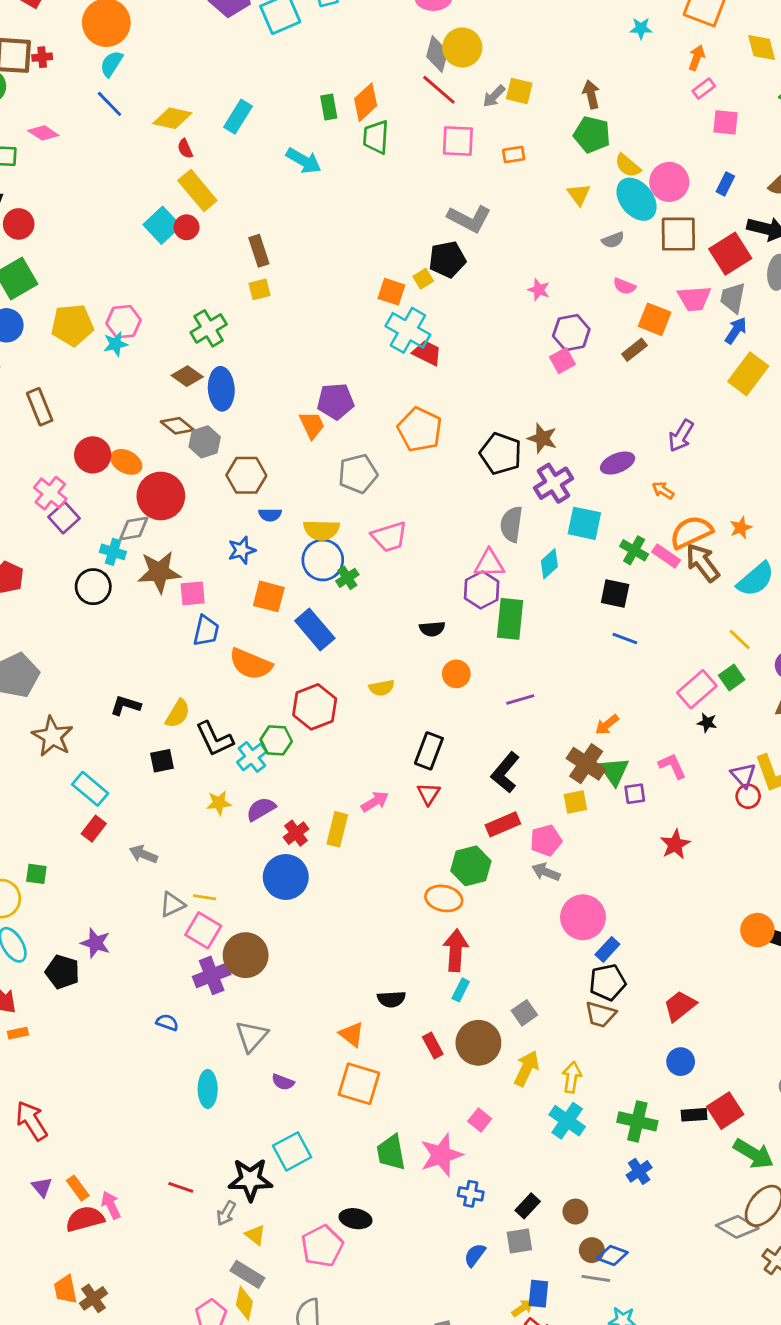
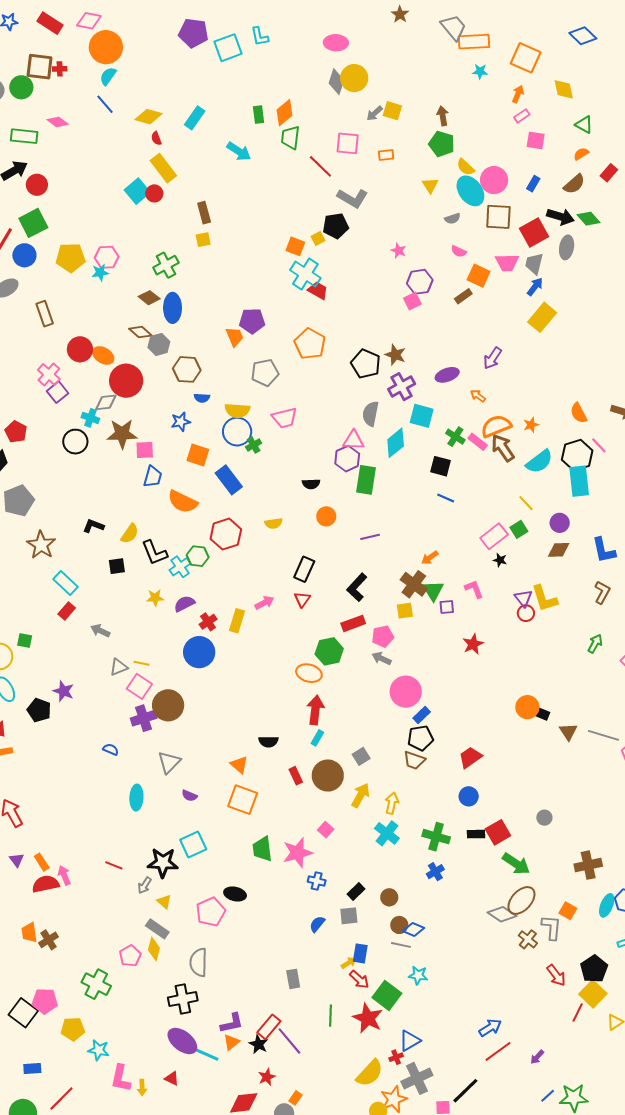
red line: (439, 90) -> (320, 166), moved
cyan diamond: (549, 564) -> (396, 443), size x1.4

